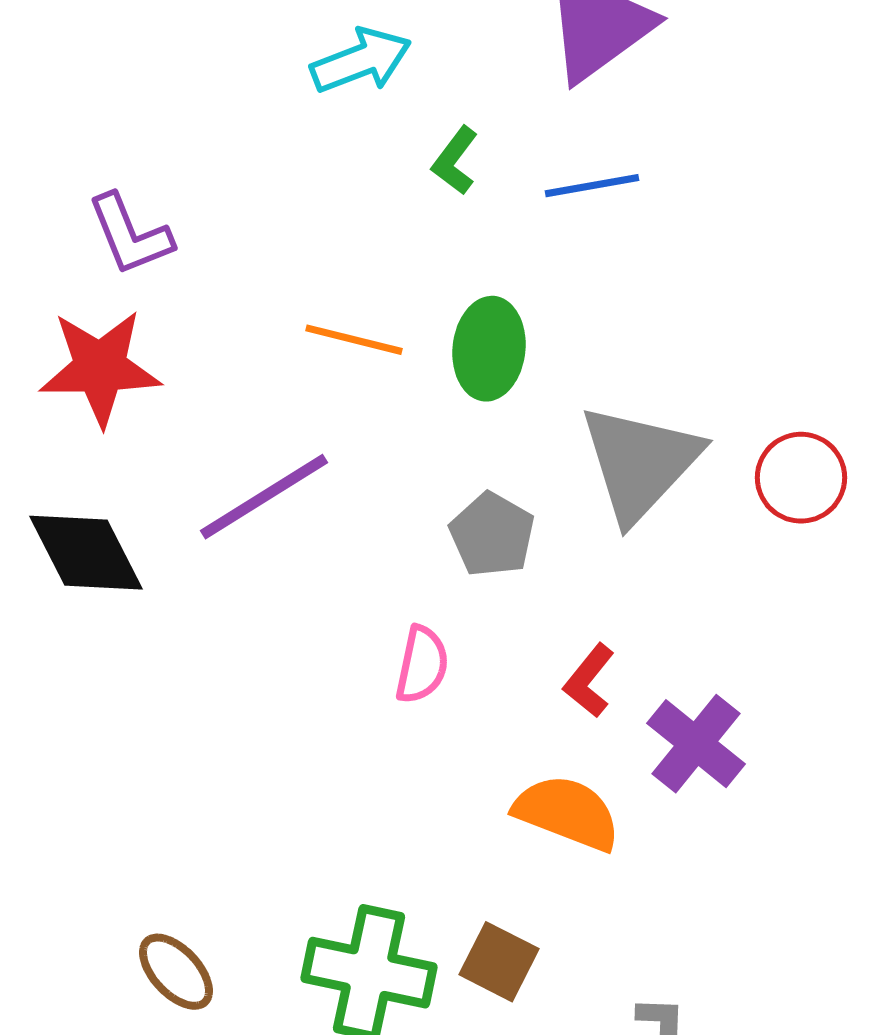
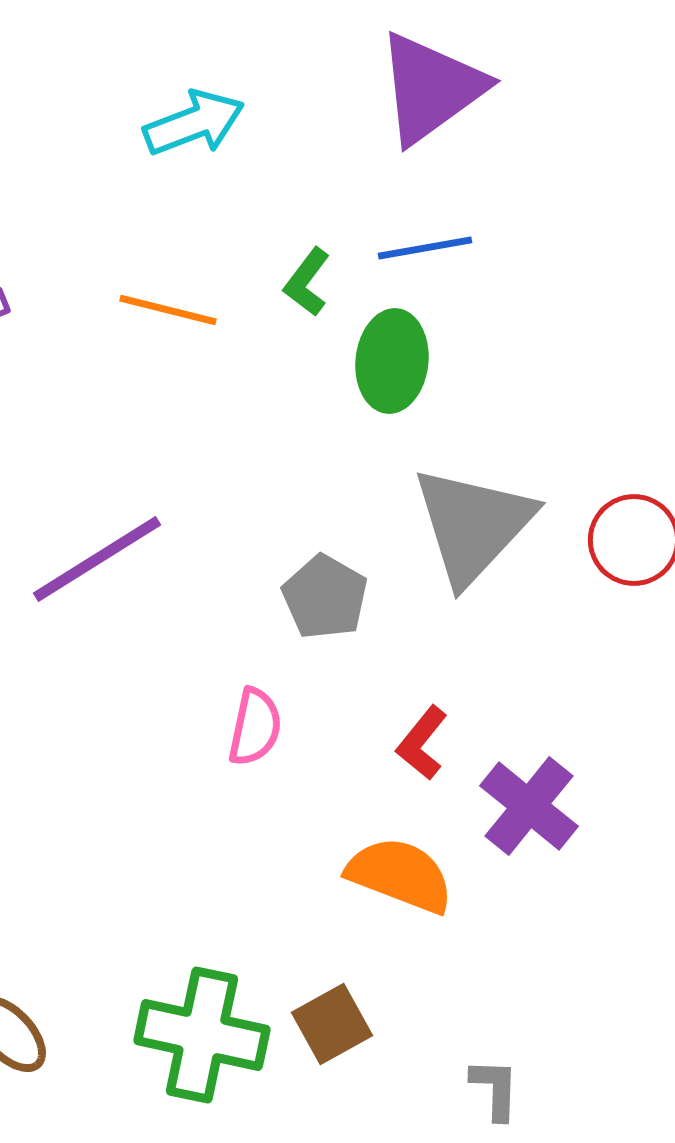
green L-shape: (455, 161) -> (307, 282), moved
orange line: (354, 340) -> (168, 310), moved
green ellipse: (489, 349) -> (392, 361), moved
brown square: (499, 962) -> (332, 1024), turned 34

